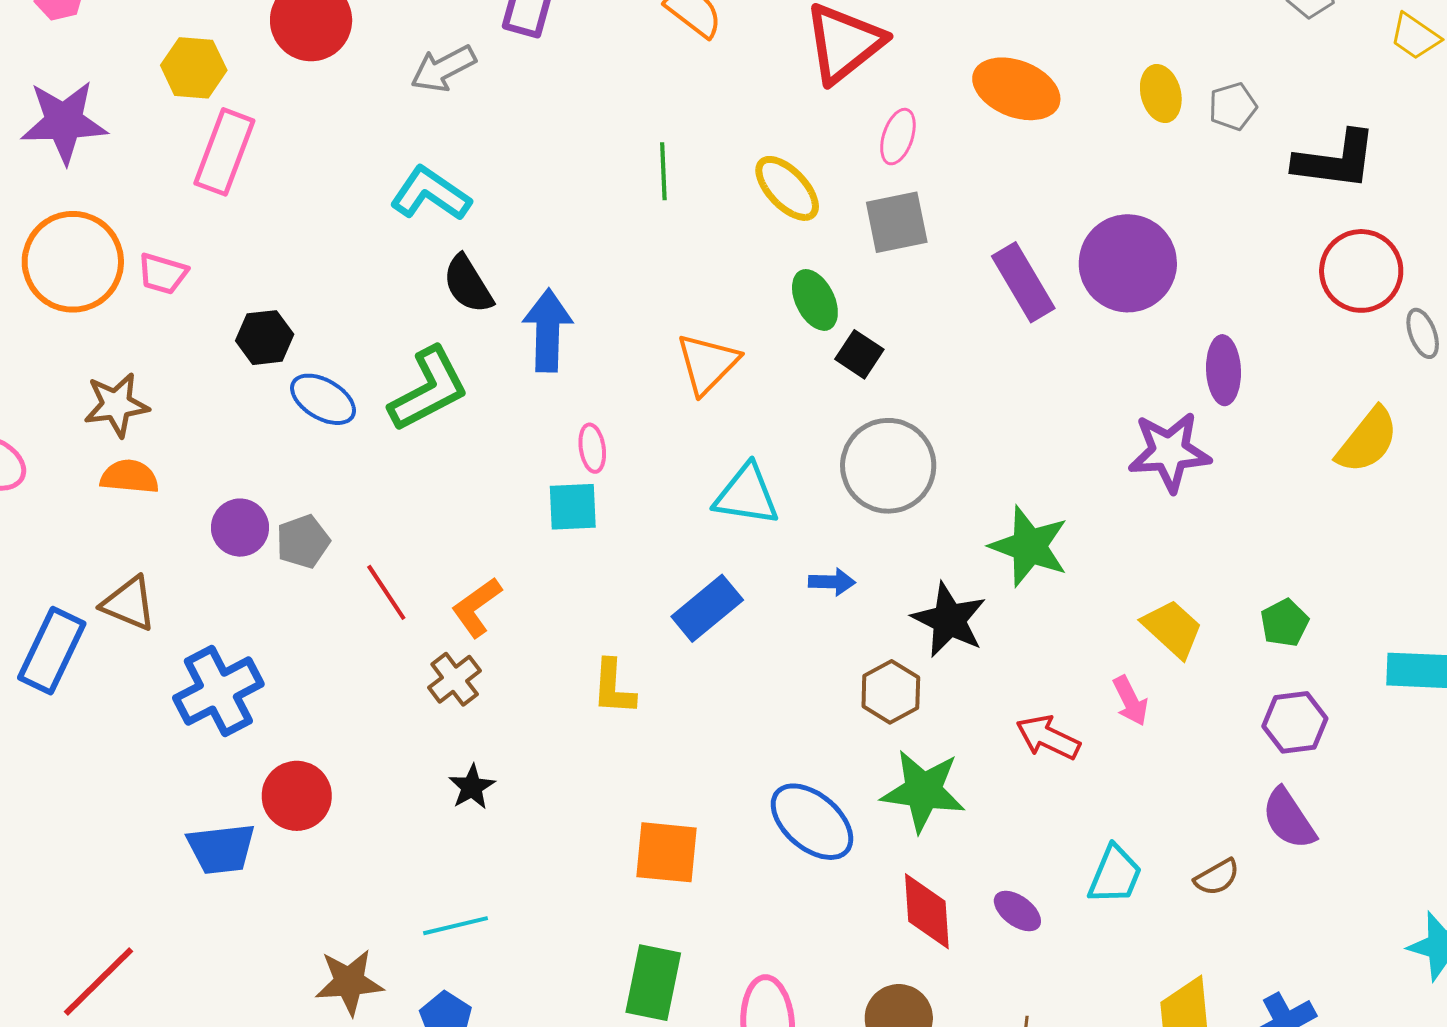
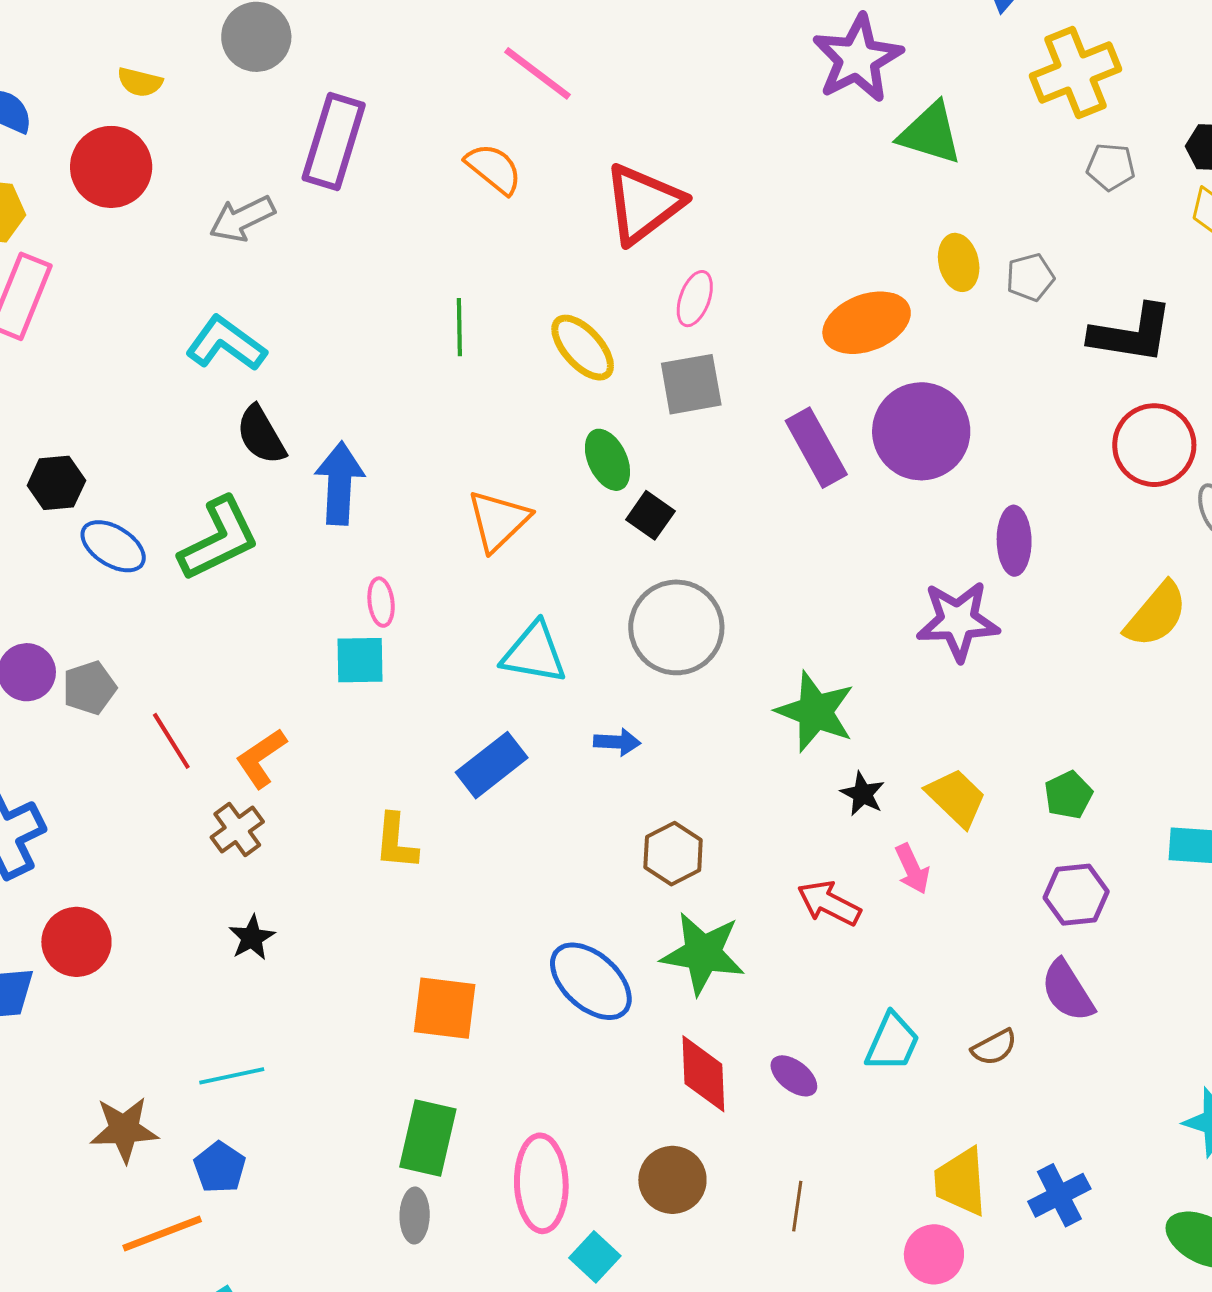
orange ellipse: (1016, 89) -> (867, 323), moved, turned -44
black star: (949, 620) -> (863, 794), moved, size x0.6

